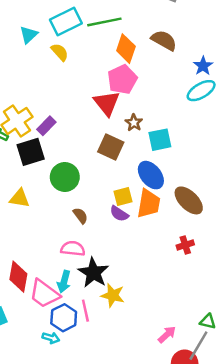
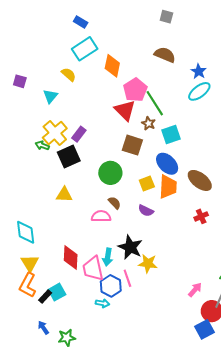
green line: (104, 22) -> (155, 103), moved, turned 76
cyan triangle: (29, 35) -> (50, 96), moved
orange diamond: (126, 49) -> (112, 66), moved
yellow semicircle: (60, 52) -> (69, 74), moved
green circle: (65, 177) -> (110, 173), moved
purple semicircle: (119, 214) -> (146, 211), moved
pink semicircle: (73, 249) -> (101, 216), moved
pink trapezoid: (44, 294) -> (93, 269), turned 48

